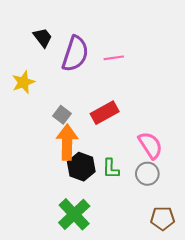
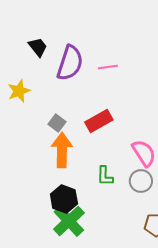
black hexagon: (81, 167) -> (64, 199), moved

